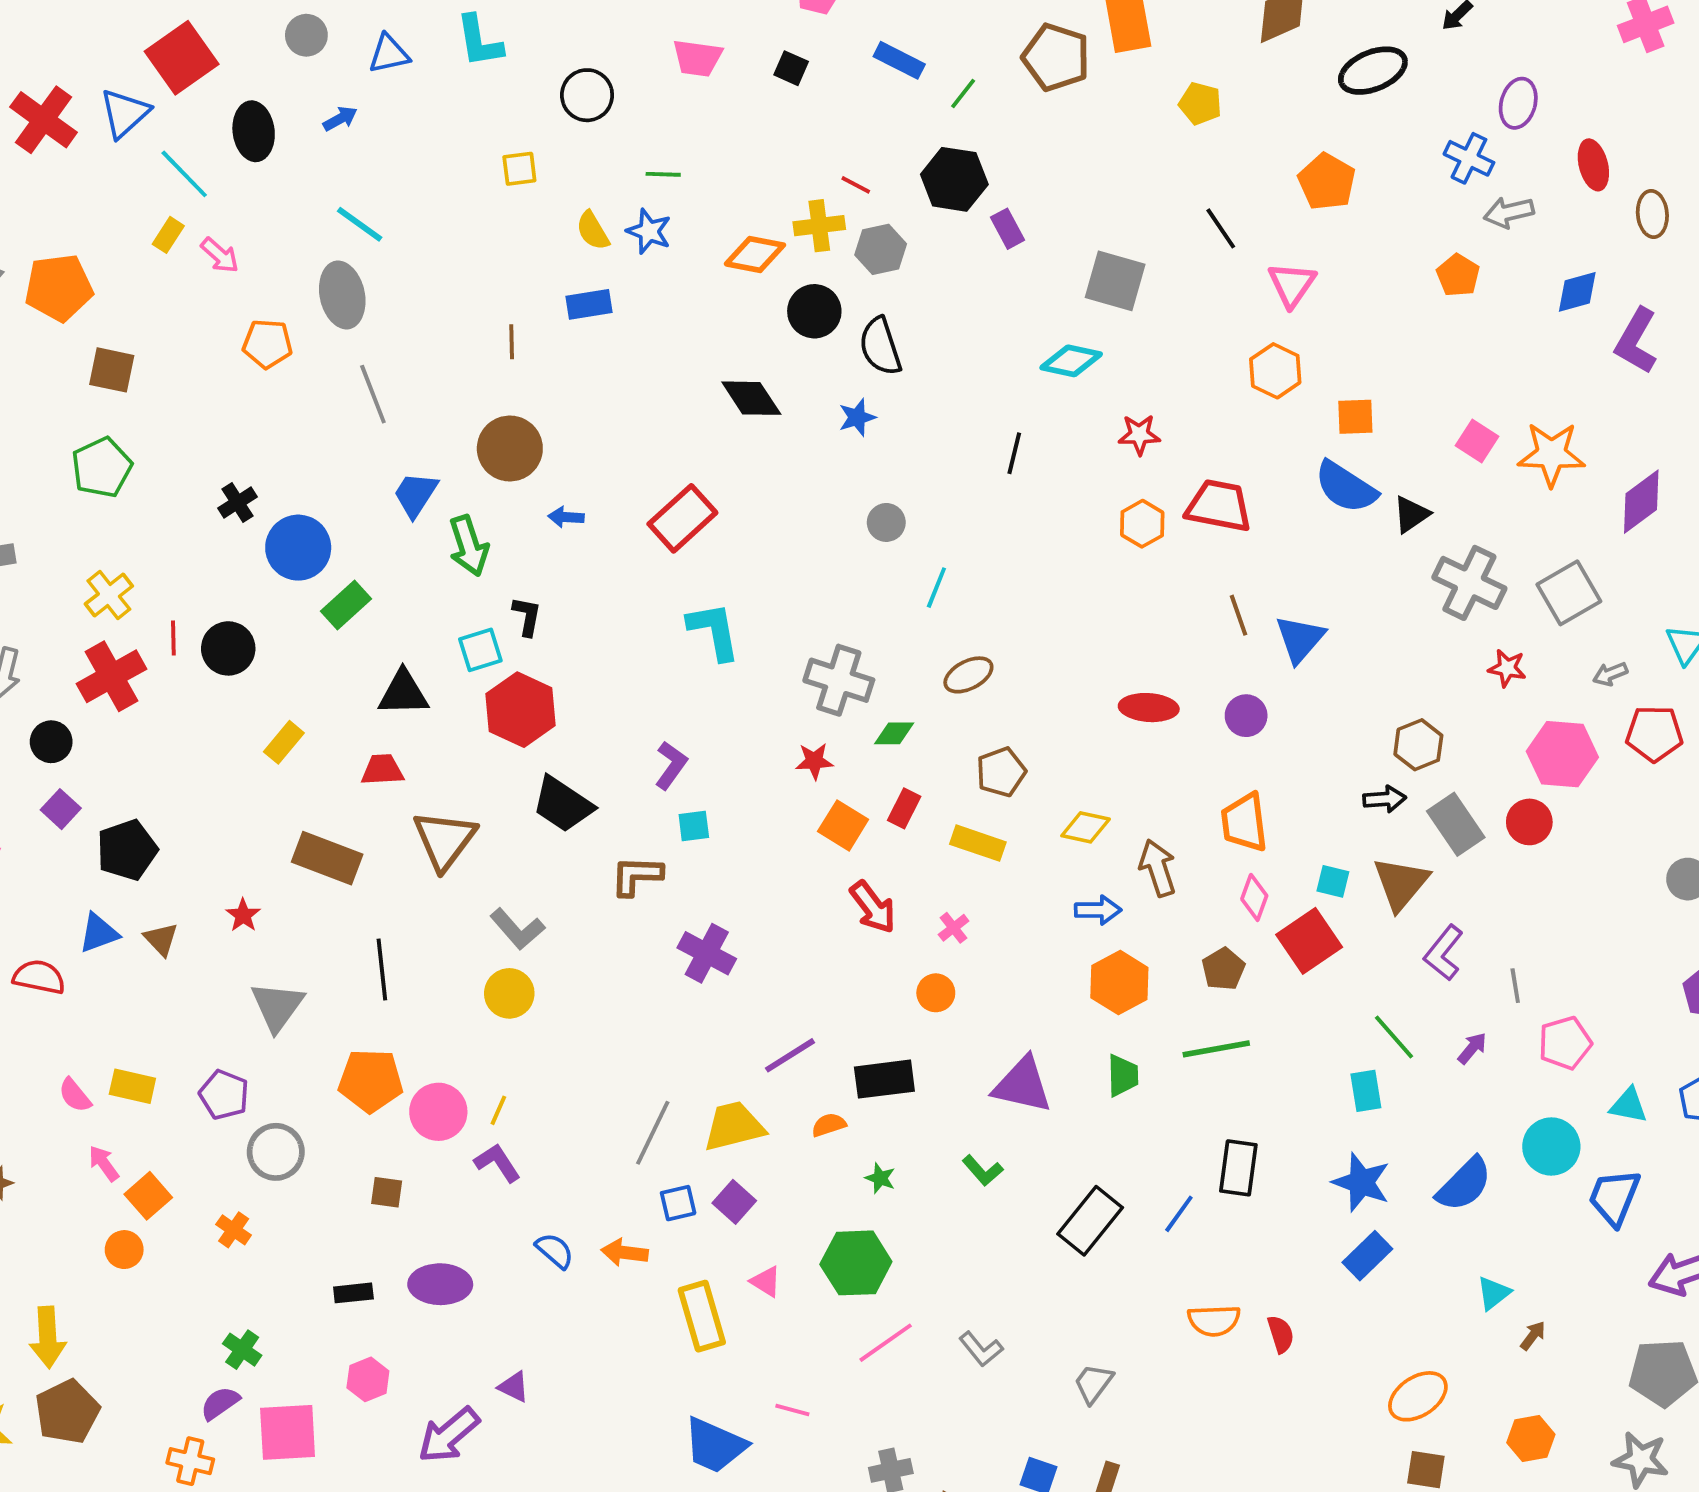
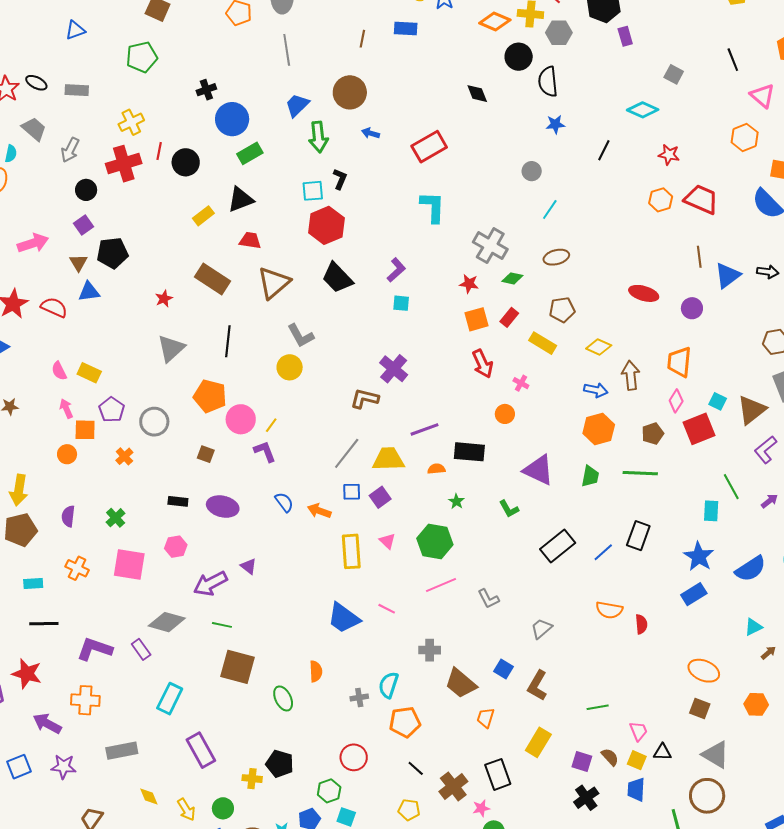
gray square: (1115, 281) -> (674, 74), size x0.6
pink triangle: (1292, 285) -> (762, 96), turned -36
black diamond: (751, 398) -> (477, 94), size x0.7
blue star: (857, 417) -> (555, 124), moved
black triangle: (403, 693) -> (240, 199), moved, turned -32
black arrow: (1385, 799) -> (768, 272), moved
orange square: (843, 825) -> (477, 319), turned 30
brown L-shape: (636, 876) -> (365, 399), moved
pink cross: (954, 928) -> (521, 383), turned -35
brown triangle: (161, 939) -> (78, 263), moved
purple pentagon: (224, 1095) -> (112, 410), moved
orange square: (148, 1196) -> (85, 430), turned 30
orange ellipse: (1418, 1396) -> (704, 671), turned 44
purple semicircle: (220, 1403) -> (68, 516), moved, turned -60

